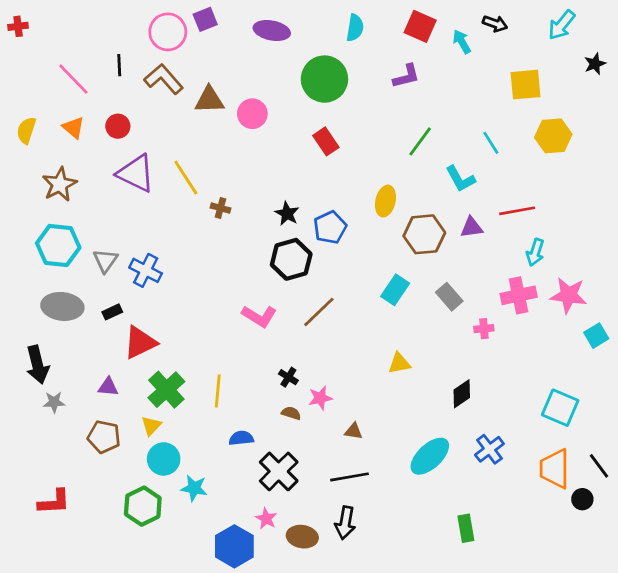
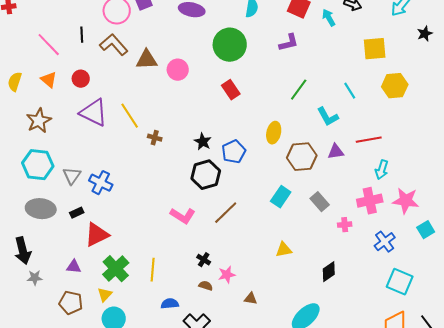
blue cross: (489, 449) -> (385, 242), moved

